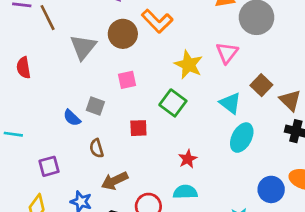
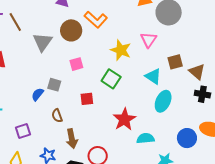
brown square: (261, 85) -> (175, 62), turned 35
blue semicircle: (72, 118) -> (38, 94), turned 88
red star: (188, 159) -> (124, 119), size x1.6
brown arrow: (115, 181) -> (72, 139), turned -72
cyan semicircle: (185, 192) -> (146, 138), moved

